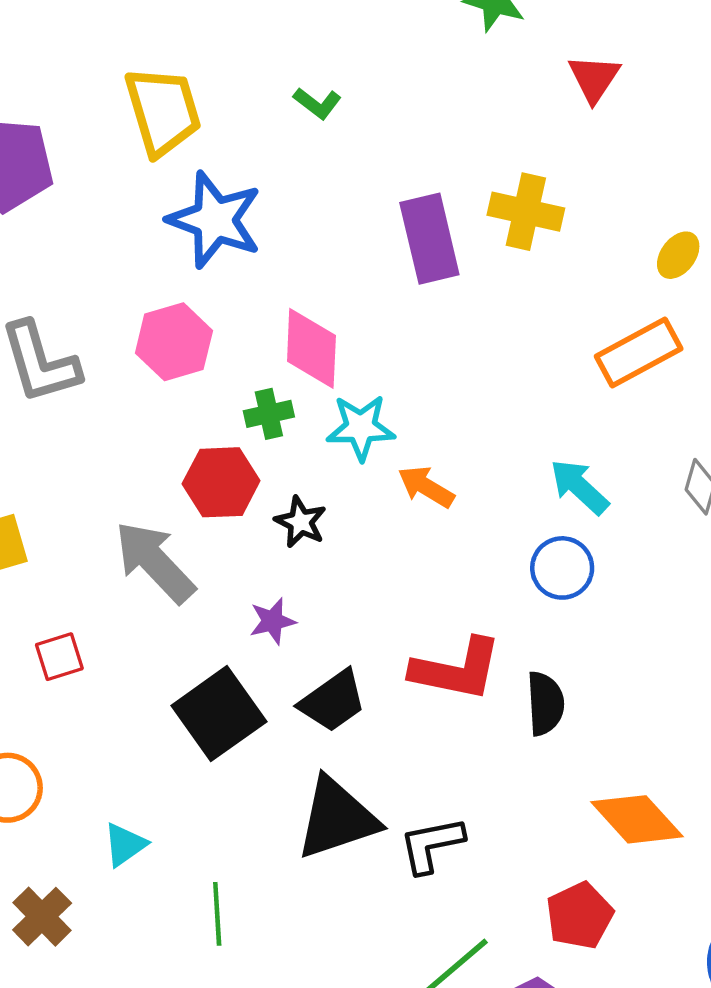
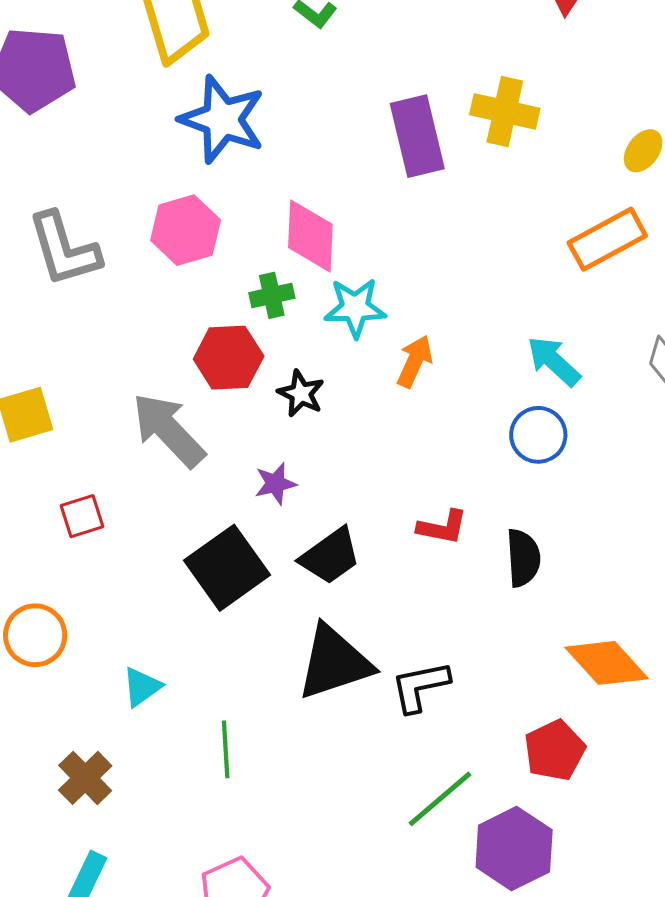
orange arrow: (426, 487) -> (415, 361), turned 84
red L-shape: (456, 669) -> (443, 527), size x0.6
brown cross: (42, 917) -> (85, 778), moved

